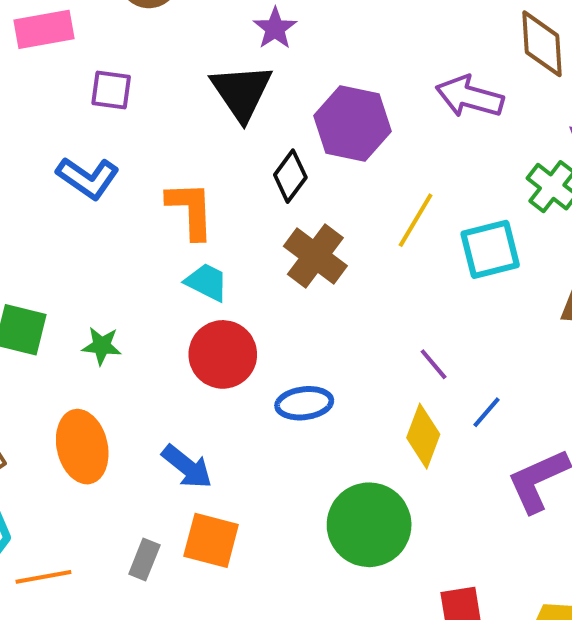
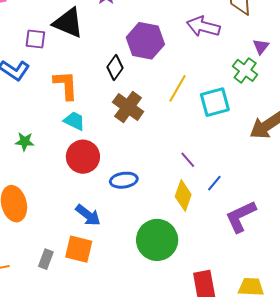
purple square: (111, 90) -> (35, 39), moved
black triangle: (242, 92) -> (68, 23), moved, turned -32
green star: (102, 346) -> (25, 142), moved
blue arrow: (187, 467) -> (88, 215), moved

